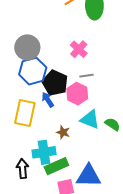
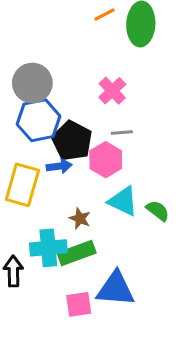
blue arrow: (48, 100) -> (59, 166), turned 112
green rectangle: (56, 166) -> (77, 253), moved

